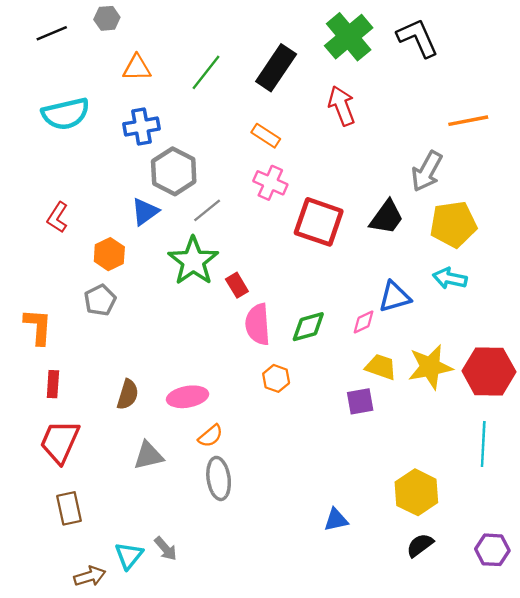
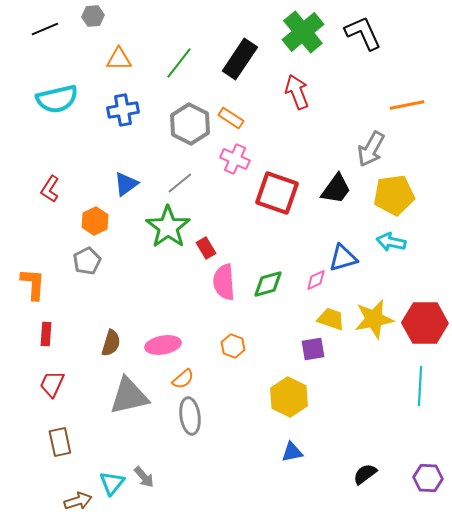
gray hexagon: (174, 171) -> (190, 124), moved
orange hexagon: (276, 378) -> (233, 346), moved
red trapezoid: (60, 442) -> (52, 384), size x0.7
gray triangle: (148, 455) -> (129, 396), size x1.5
yellow hexagon: (416, 492) -> (289, 397), moved

